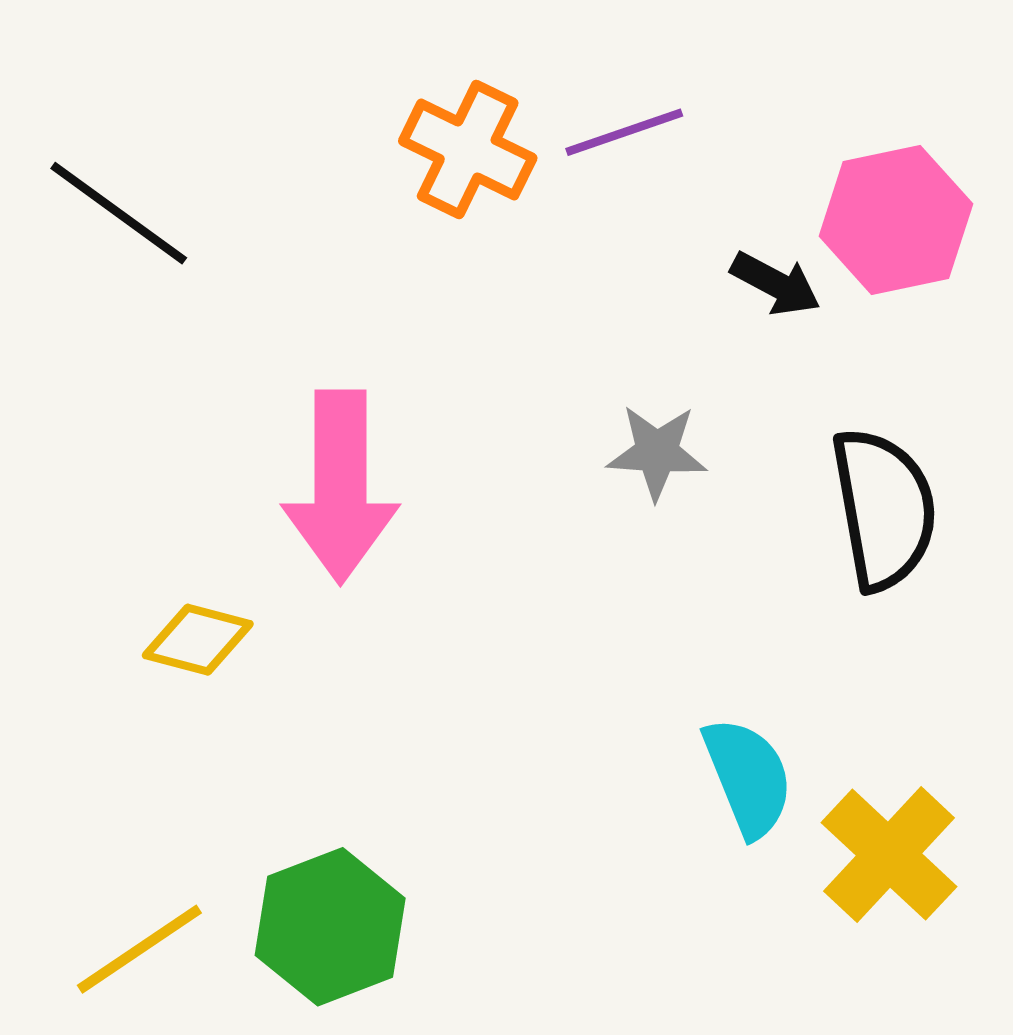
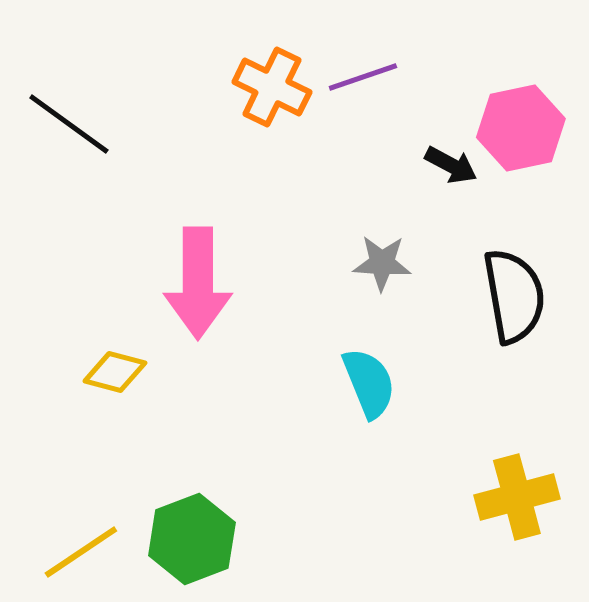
cyan semicircle: (748, 777) -> (369, 383), moved
yellow cross: (889, 855) -> (517, 497), turned 32

